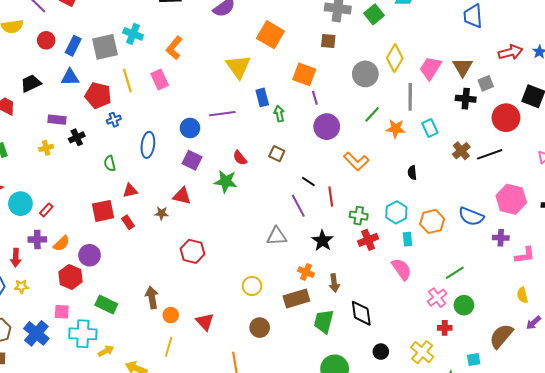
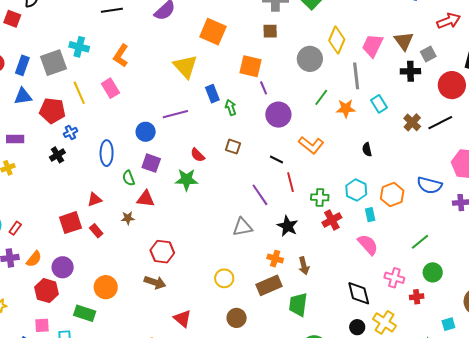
black cross: (77, 137) -> (57, 155), moved
green semicircle: (110, 163) -> (129, 178), moved
black line: (308, 181) -> (276, 159), moved
brown arrow: (152, 298) -> (155, 282), moved, turned 125
pink cross: (437, 298) -> (394, 278), moved, turned -30
black diamond: (361, 313) -> (359, 293), moved
orange circle: (171, 315) -> (106, 287), moved, size x1.5
yellow cross: (422, 352) -> (384, 322), moved

